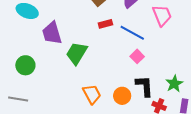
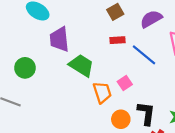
green trapezoid: (77, 53) -> (81, 65), turned 80
pink square: (137, 56) -> (125, 83), moved
orange trapezoid: (92, 94) -> (102, 92), moved

